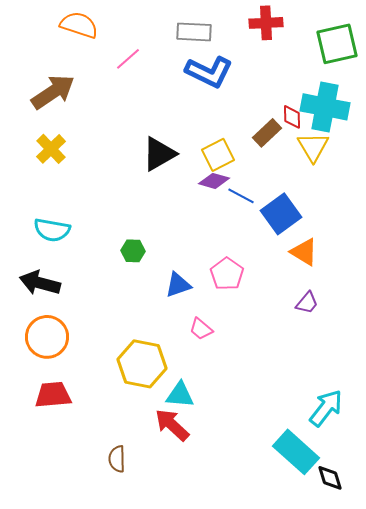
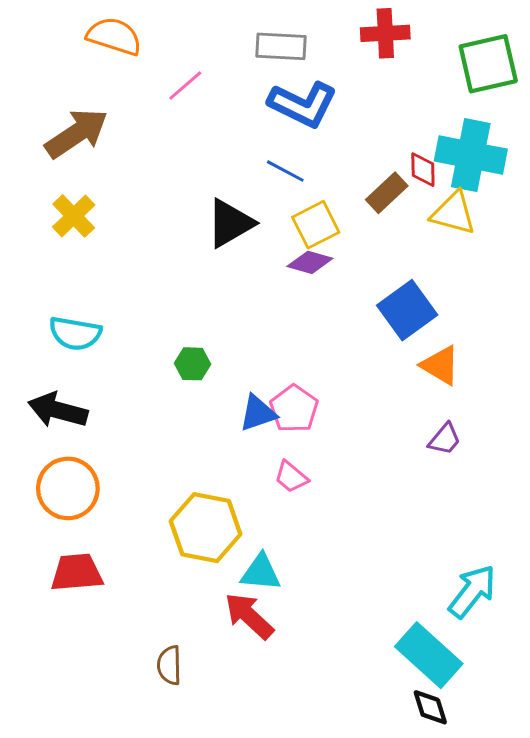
yellow triangle: (313, 147) -> (453, 213), turned -44
blue line: (241, 196) -> (285, 171), moved
pink pentagon: (227, 274) -> (294, 409), moved
black diamond: (330, 478) -> (430, 707), moved

